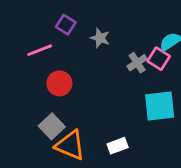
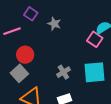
gray cross: (137, 63) -> (63, 72), moved
gray square: (52, 126) -> (19, 73), moved

